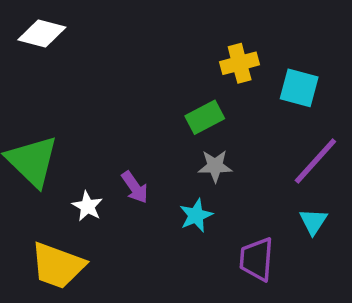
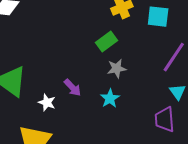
purple trapezoid: (257, 259) -> (165, 119), moved

